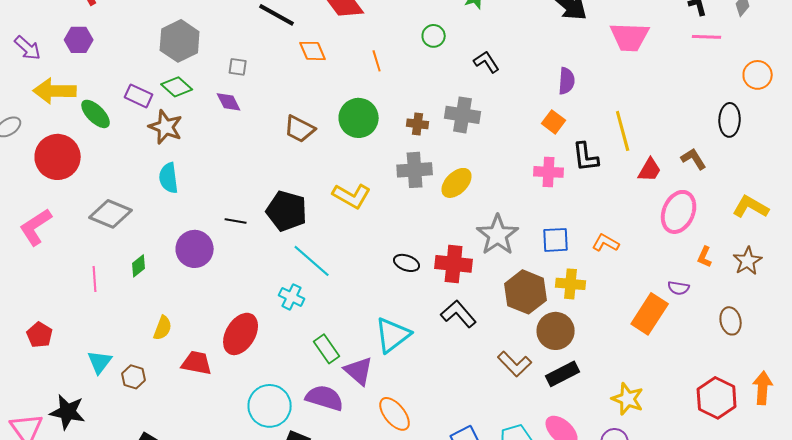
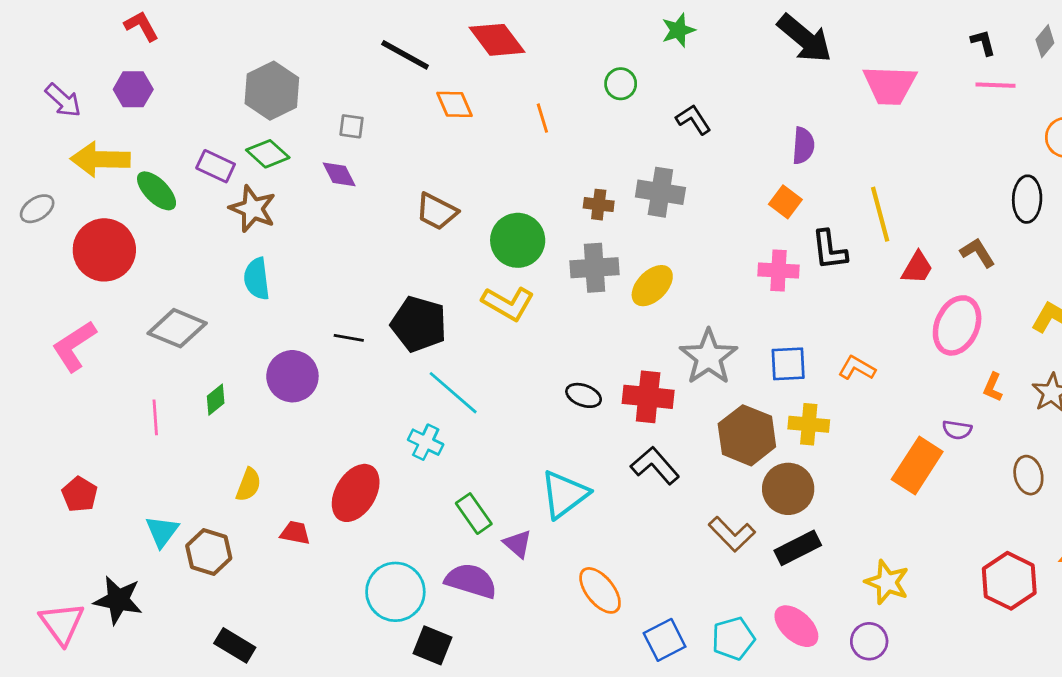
green circle: (359, 118) -> (518, 240), moved
red trapezoid: (197, 363) -> (295, 533), size x0.7
purple triangle: (359, 371) -> (518, 544), size x0.7
brown hexagon: (134, 377) -> (209, 552), size x1.4
orange ellipse: (395, 414) -> (600, 590), moved

